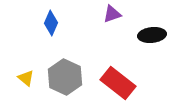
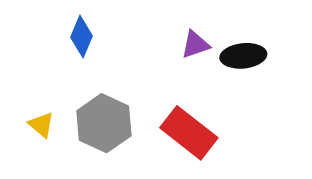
purple triangle: (112, 14) -> (195, 45), moved

